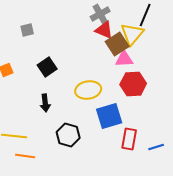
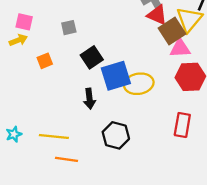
gray square: (27, 30) -> (69, 28), moved
blue square: (109, 116) -> (116, 76), moved
red rectangle: (129, 139) -> (182, 125), moved

